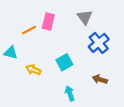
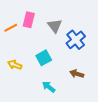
gray triangle: (85, 17) -> (55, 26), moved
cyan arrow: (70, 93) -> (49, 87), turned -32

